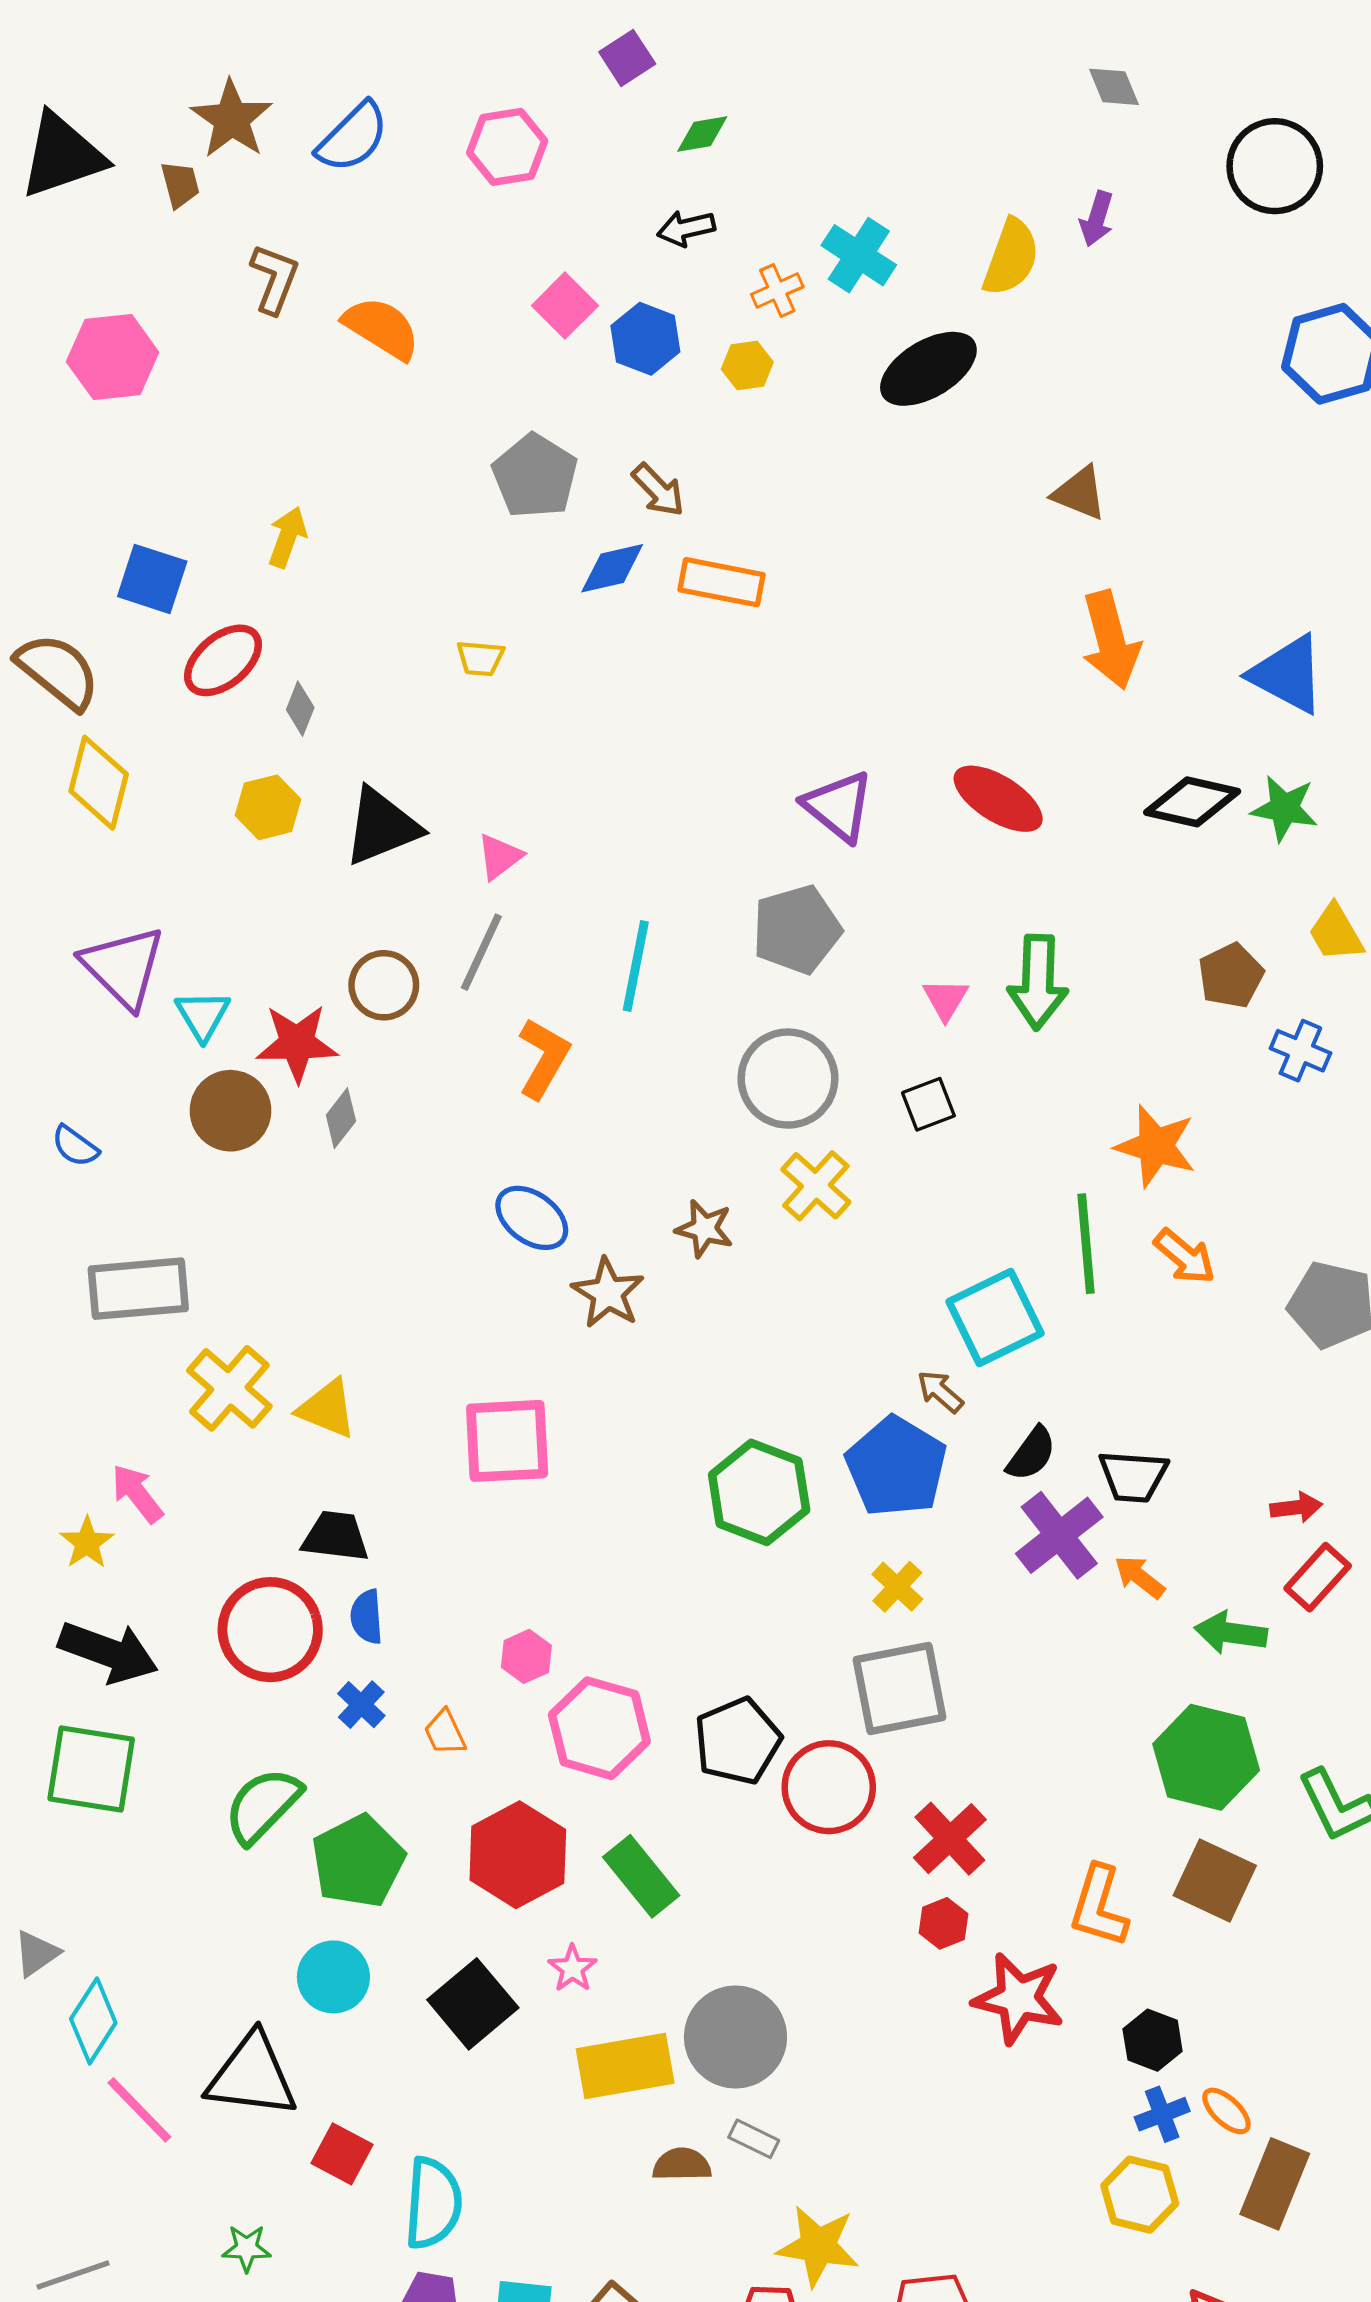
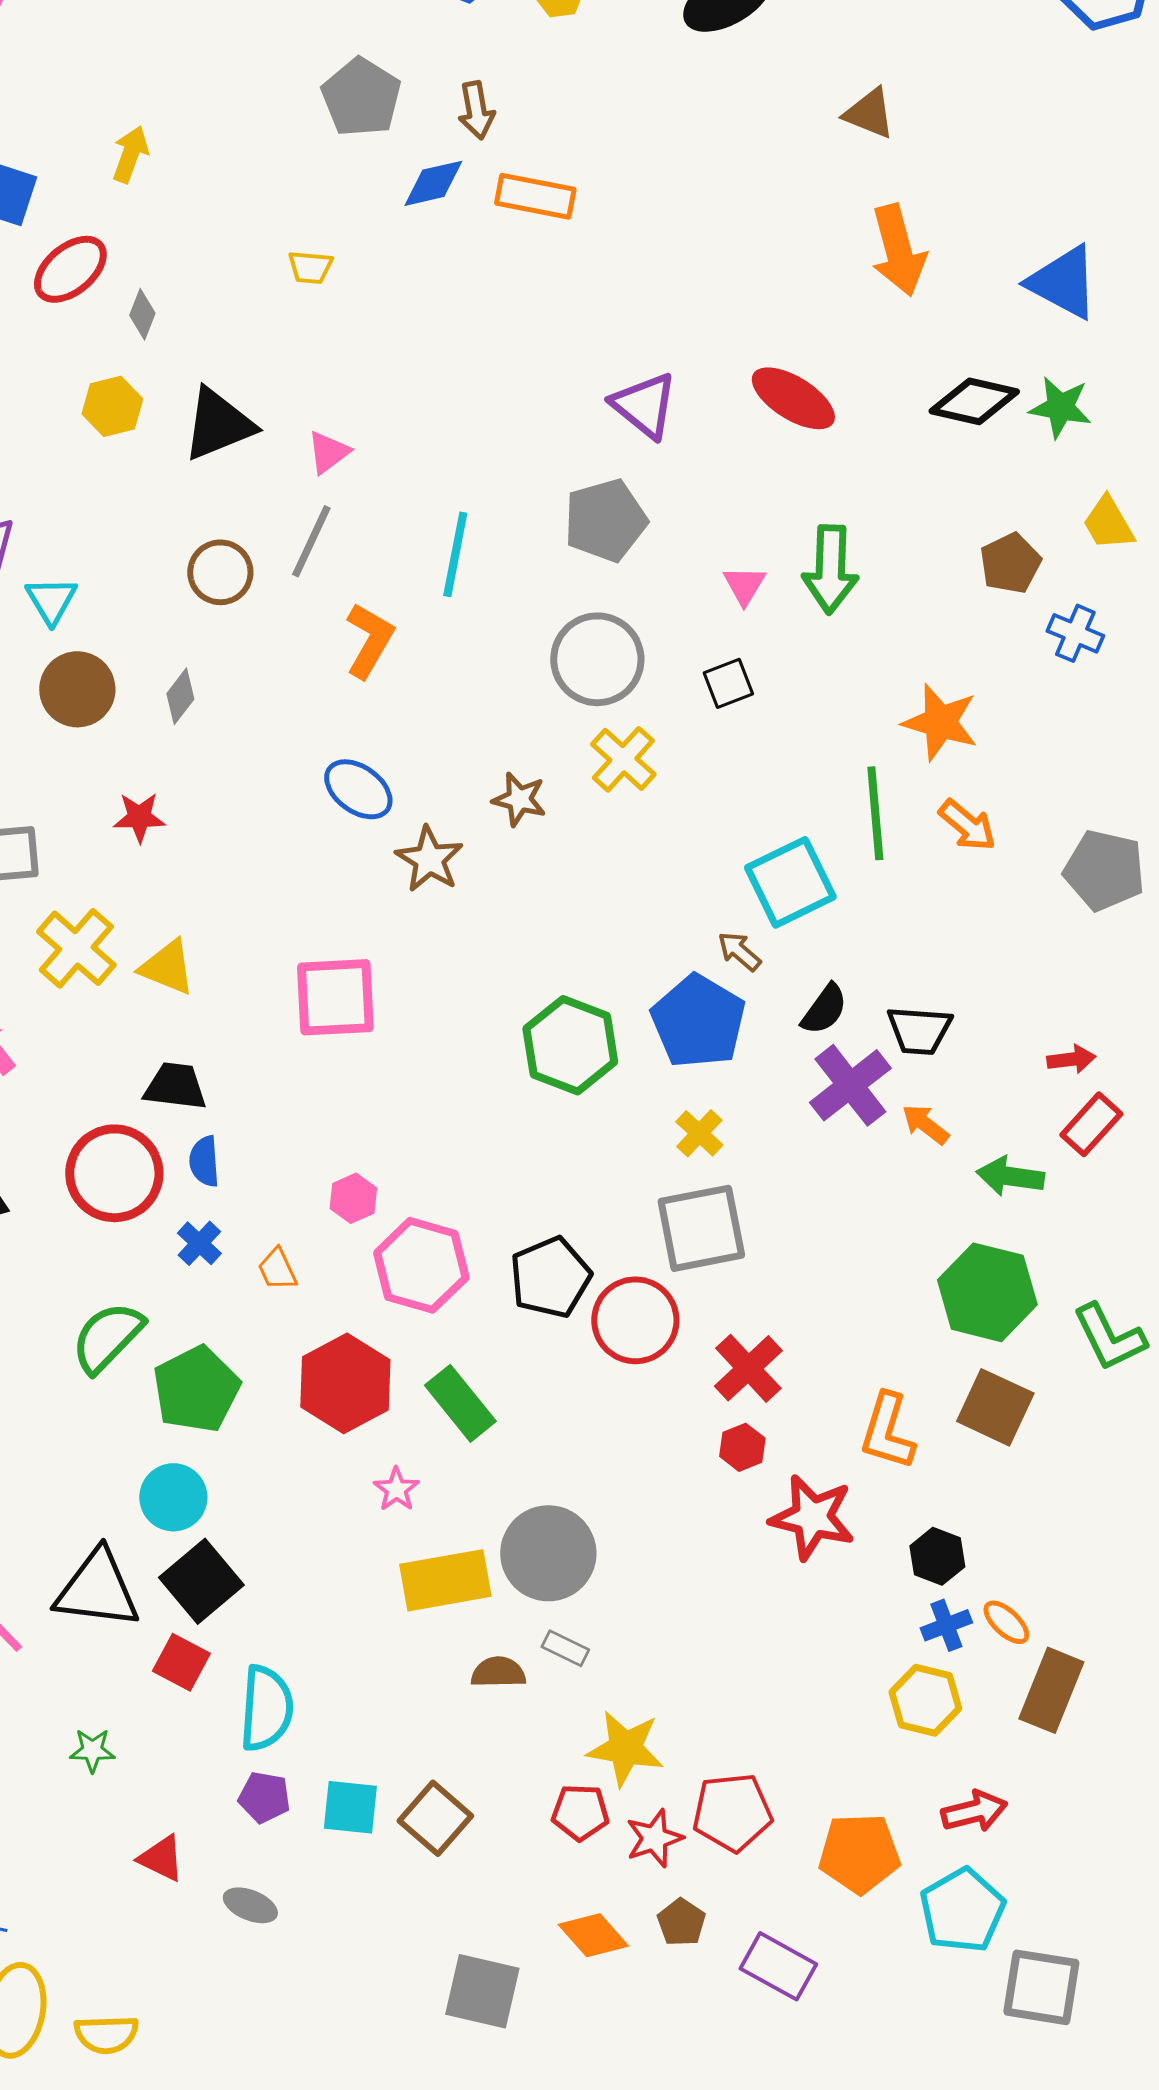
brown arrow: (658, 490) -> (476, 110), turned 34
red star: (297, 1043) -> (139, 817), moved, size x0.7
black square: (473, 2004) -> (201, 1581), moved

